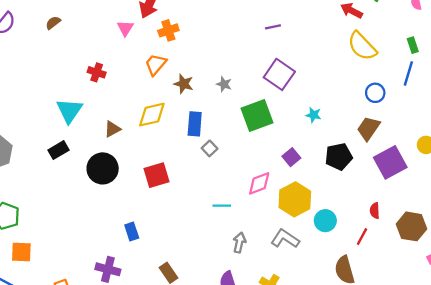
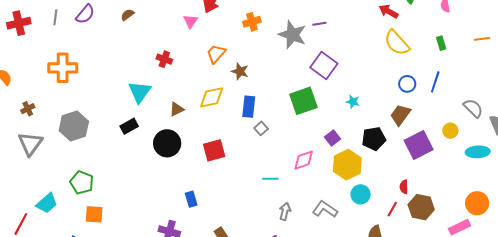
orange cross: (168, 30) -> (252, 22), moved
blue line: (408, 73) -> (435, 82), moved
gray star: (224, 84) -> (292, 35), moved, size x2.0
yellow hexagon: (295, 199) -> (347, 165), moved
brown hexagon: (412, 226) -> (421, 207), moved

